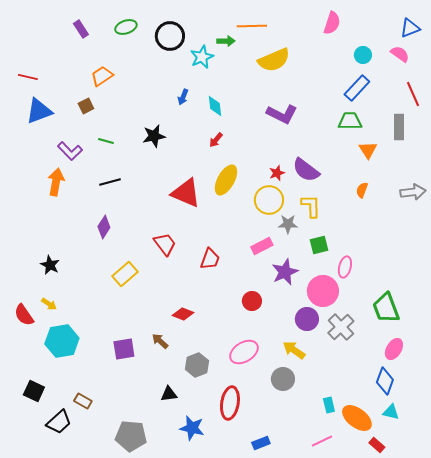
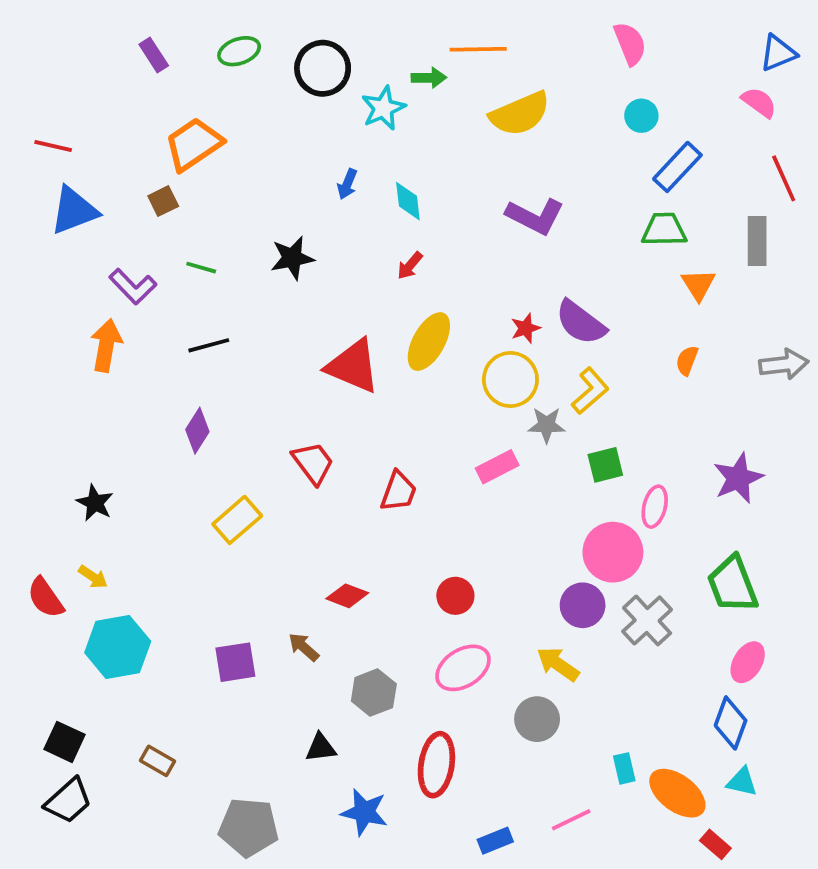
pink semicircle: (332, 23) -> (630, 44), turned -40
cyan circle: (363, 55) -> (641, 116), moved
orange trapezoid: (102, 76) -> (194, 144), size x1.4
yellow L-shape: (311, 206) -> (590, 391), turned 50
purple star: (285, 272) -> (738, 478), moved
red circle: (252, 301) -> (455, 596), moved
black trapezoid: (59, 422) -> (68, 801), moved
pink line: (322, 441) -> (571, 820), moved

